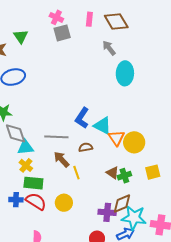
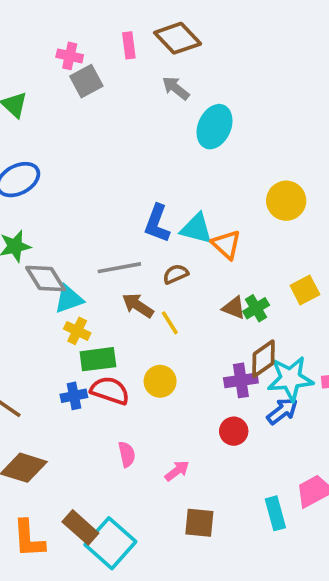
cyan ellipse: (125, 73) -> (215, 127), turned 35
yellow circle: (134, 142) -> (286, 201), moved

